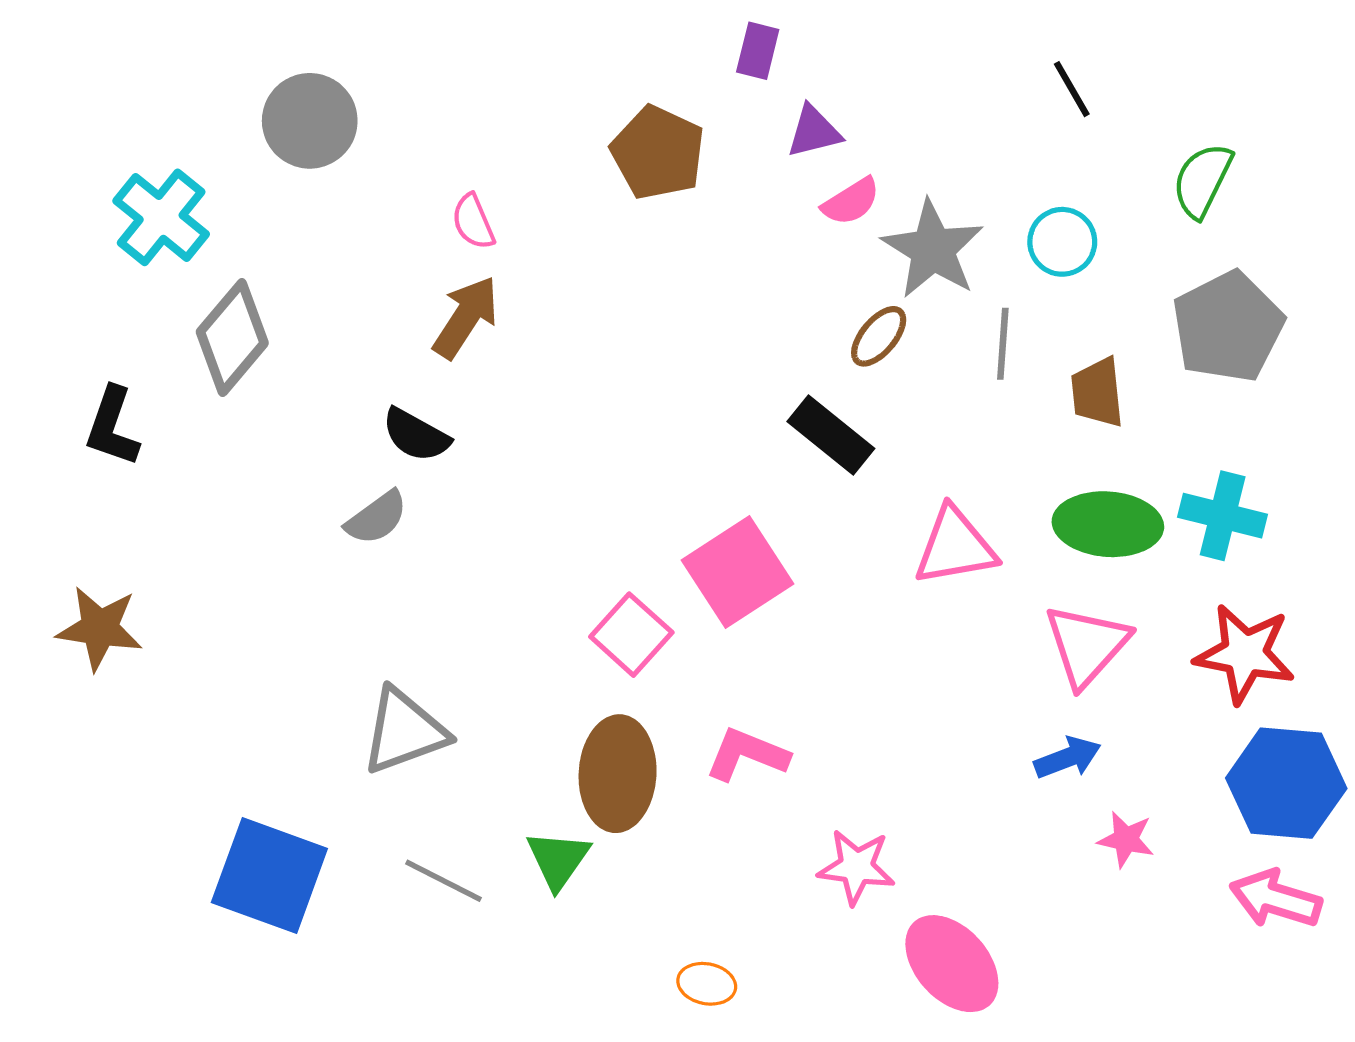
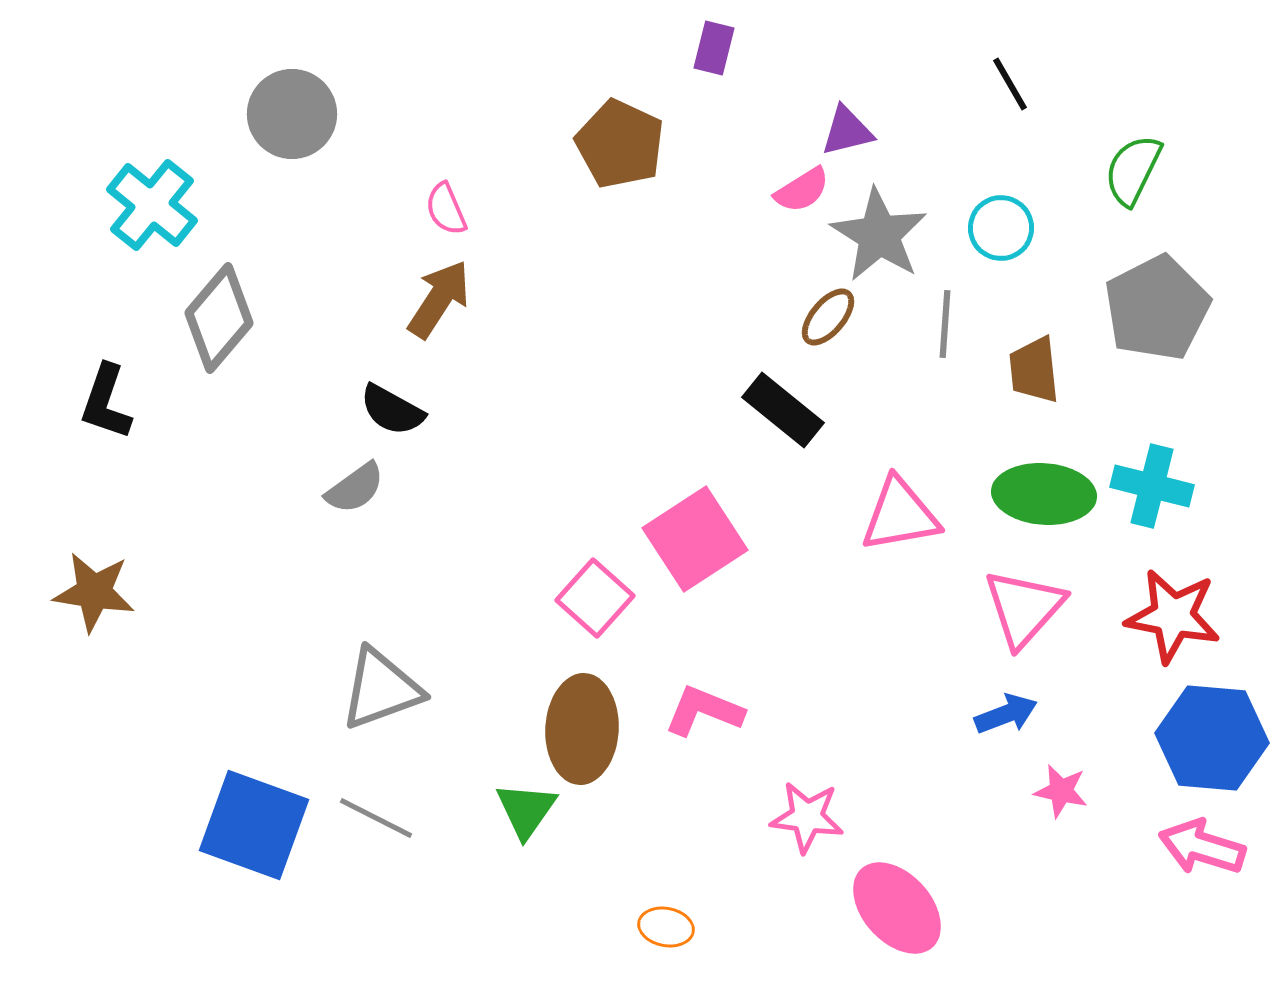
purple triangle: (814, 131) -> (847, 131), moved
gray line: (443, 881) -> (376, 818), moved

